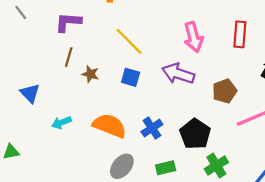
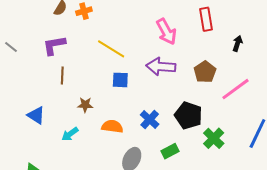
brown star: (90, 74) -> (85, 105), moved
orange semicircle: (109, 126) -> (112, 126), size x0.7

